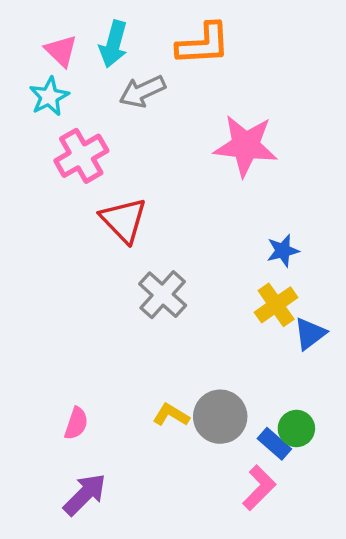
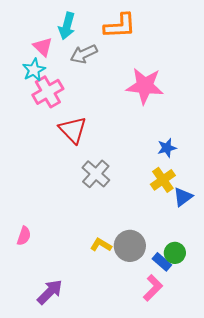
pink triangle: (61, 51) -> (43, 47), moved
cyan star: (49, 97) -> (34, 70), moved
pink semicircle: (76, 423) -> (24, 236), moved

